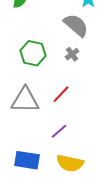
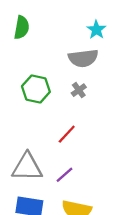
gray semicircle: (76, 25) -> (83, 58), turned 132
gray triangle: (25, 100) -> (27, 167), moved

